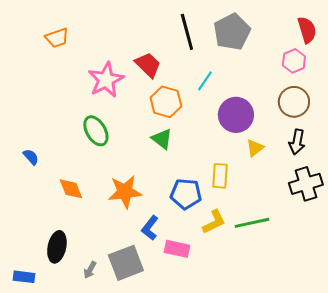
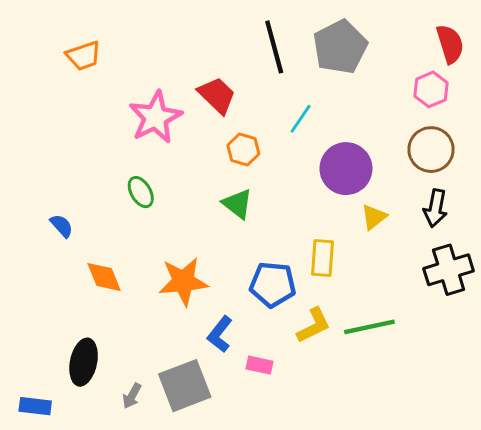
orange hexagon: (166, 102) -> (243, 150), size x0.7
green ellipse: (96, 131) -> (141, 192), size x0.7
blue semicircle: (31, 157) -> (62, 226), moved
pink rectangle: (177, 249) -> (259, 365), size x0.7

